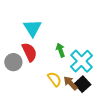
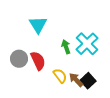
red semicircle: (29, 52) -> (38, 61), moved
cyan cross: (82, 61) -> (87, 44), moved

